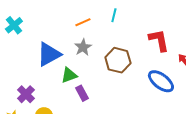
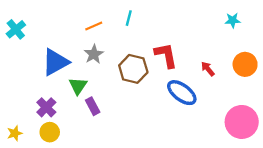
red L-shape: (159, 40) -> (166, 55), moved
green triangle: (69, 75) -> (78, 86), turned -36
purple cross: (26, 94) -> (46, 107), moved

